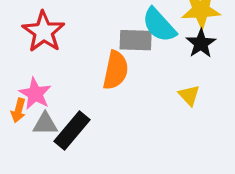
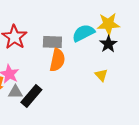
cyan semicircle: (159, 25) -> (83, 33), turned 105
gray rectangle: (136, 40) -> (52, 42), moved

